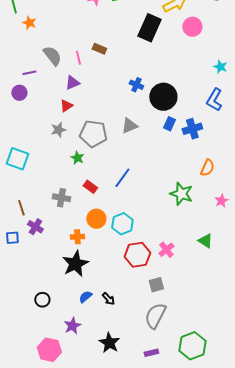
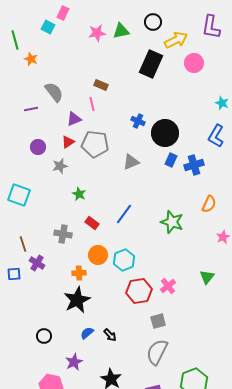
pink line: (78, 58) -> (92, 104), moved
purple circle: (19, 93) -> (38, 147), moved
gray pentagon: (93, 134) -> (95, 144), moved
green star: (181, 194) -> (172, 222), moved
green triangle: (205, 241) -> (207, 277), turned 35

